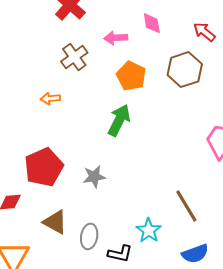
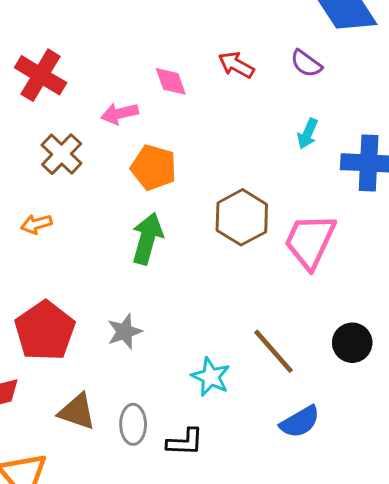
red arrow: (204, 32) -> (236, 65), moved
brown hexagon: (185, 70) -> (242, 217), moved
cyan star: (149, 230) -> (211, 377), moved

